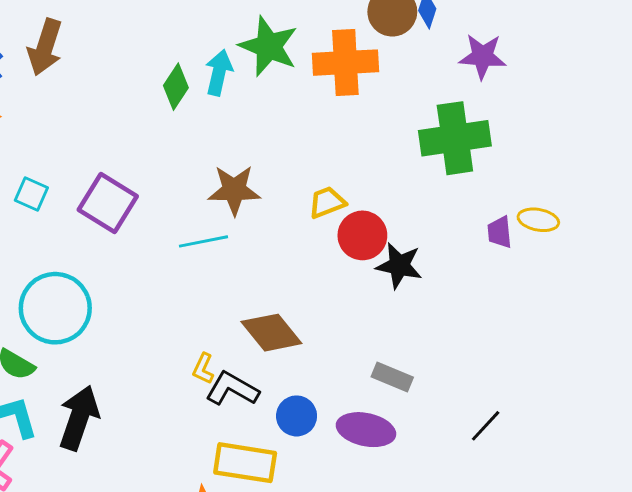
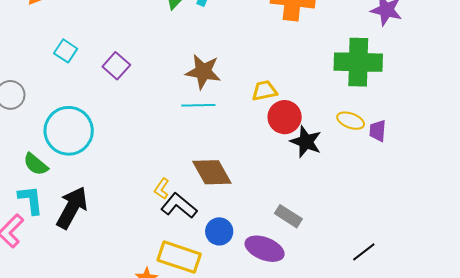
purple square: (108, 203) -> (116, 66), size x0.7
yellow ellipse: (538, 220) -> (351, 121), moved
cyan line: (203, 241) -> (198, 105), moved
black line: (486, 426) -> (364, 252), moved

